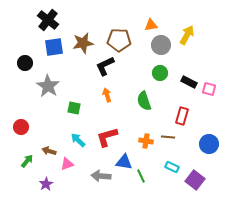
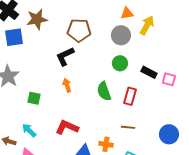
orange triangle: (151, 25) -> (127, 13), moved
brown star: (83, 43) -> (37, 19), moved
red rectangle: (182, 116) -> (130, 96), moved
red L-shape: (107, 137) -> (67, 127), turned 40
cyan arrow: (78, 140) -> (29, 130), moved
orange cross: (146, 141) -> (106, 144), moved

